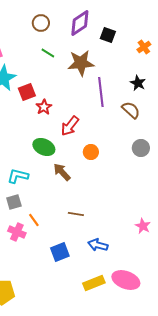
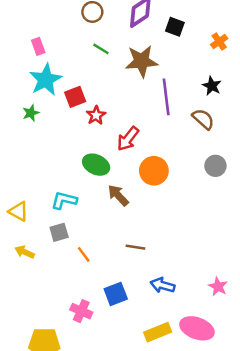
orange circle: (91, 152) -> (154, 171), size x1.5
pink star: (143, 226) -> (218, 286), moved
pink cross: (17, 232) -> (81, 311), moved

